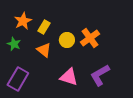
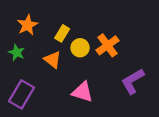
yellow rectangle: (44, 27) -> (62, 33), moved
purple L-shape: (100, 75) -> (133, 81), moved

